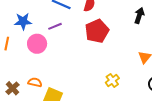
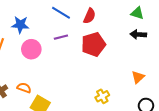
black arrow: (139, 16) -> (138, 34), turned -112
purple line: (55, 26) -> (61, 37), moved

